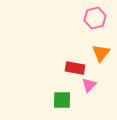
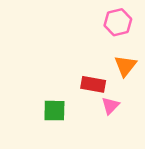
green square: (62, 100) -> (54, 111), moved

